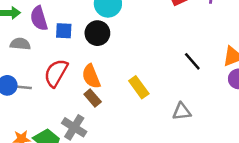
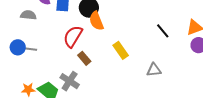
red semicircle: (56, 73) -> (73, 36), moved
orange semicircle: (91, 76) -> (96, 21), moved

